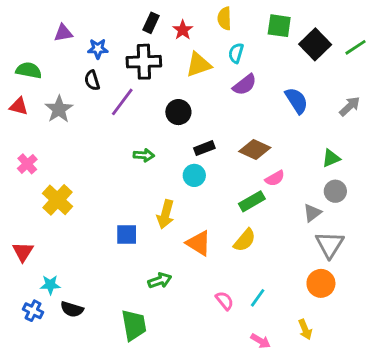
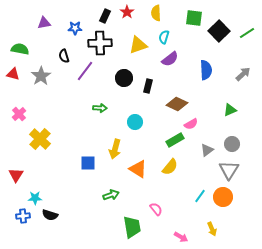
red star: (183, 30) -> (127, 12), moved
blue star: (98, 49) -> (75, 28), moved
blue semicircle: (296, 101) -> (206, 70), turned 30
black rectangle: (204, 148) -> (148, 86), moved, turned -56
gray circle: (335, 191) -> (232, 144), moved
gray triangle: (312, 213) -> (207, 150), moved
cyan line: (258, 298) -> (200, 196), moved
blue cross: (33, 311) -> (23, 216), turned -32
green trapezoid: (134, 325) -> (132, 227), moved

